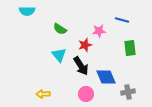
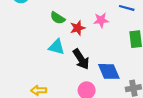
red star: (85, 45) -> (78, 28), moved
cyan triangle: (59, 55) -> (57, 47), turned -35

